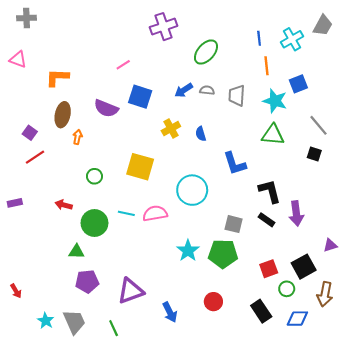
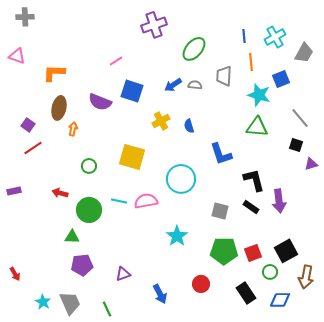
gray trapezoid: (323, 25) -> (304, 53), moved
gray trapezoid: (237, 96) -> (224, 76), moved
purple triangle: (330, 245) -> (311, 164), moved
green pentagon: (223, 254) -> (224, 251), moved
purple triangle: (131, 291) -> (123, 274), size x0.6

